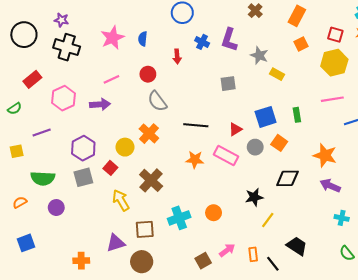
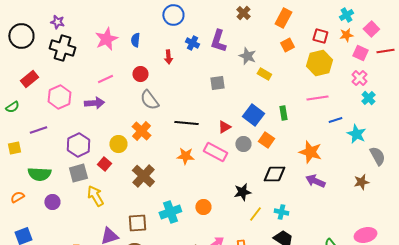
blue square: (266, 117) -> (253, 115), turned -35
yellow arrow: (121, 200) -> (95, 196), moved
cyan cross: (342, 218) -> (281, 212), moved

